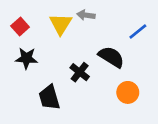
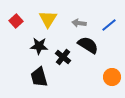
gray arrow: (86, 15) -> (79, 23), moved
black star: (26, 58) -> (39, 46), moved
orange circle: (128, 92) -> (112, 77), moved

